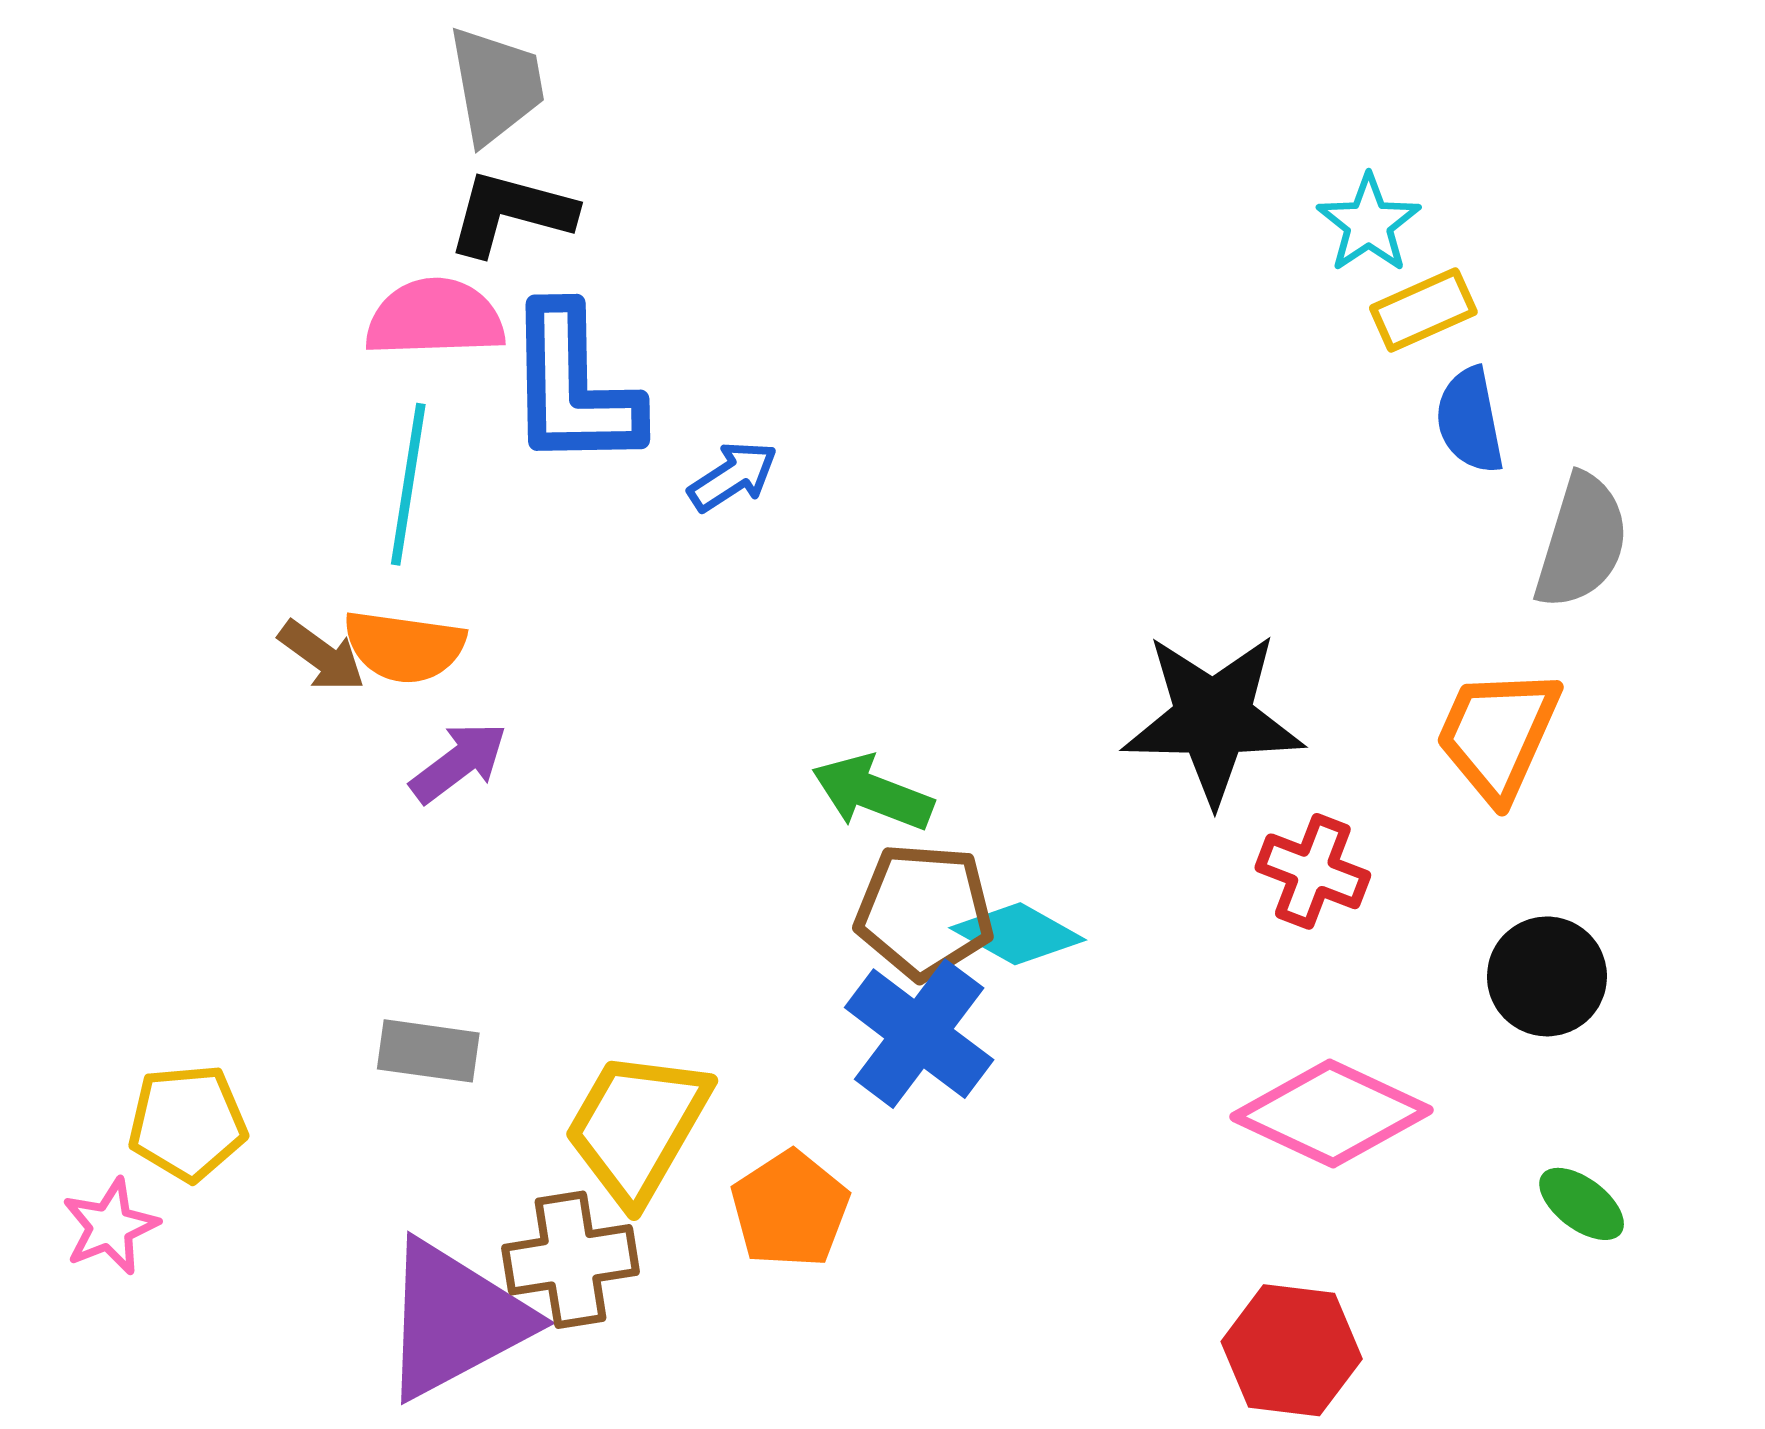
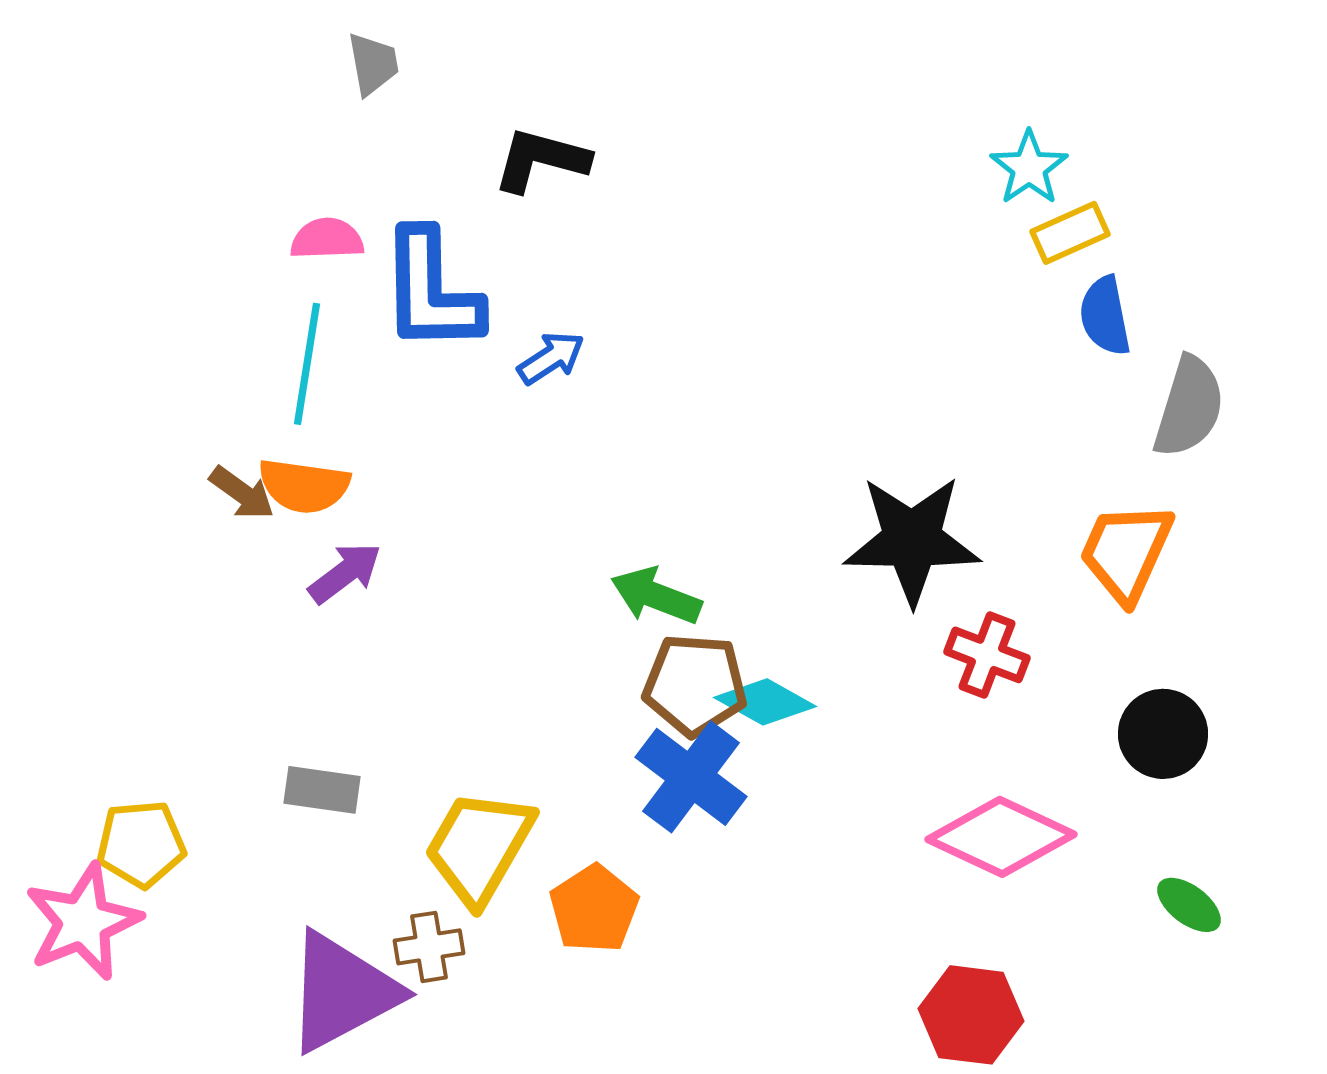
gray trapezoid: (496, 85) -> (373, 64), size x0.7
black L-shape: (511, 213) -> (541, 160), moved
pink semicircle: (435, 318) -> (327, 239), size x0.7
pink star: (110, 1227) -> (83, 922), size x1.6
brown cross: (571, 1260) -> (429, 947), size x0.7

